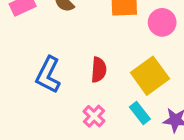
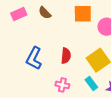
pink cross: (94, 116) -> (62, 85), turned -32

